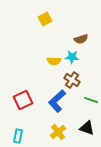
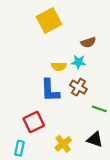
yellow square: (45, 19) -> (49, 21), size x1.6
red square: (23, 100) -> (34, 122), moved
blue L-shape: (57, 101) -> (50, 90), moved, turned -50

